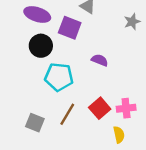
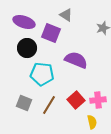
purple semicircle: (100, 60) -> (76, 60), size x1.6
gray square: (35, 123) -> (24, 103), moved

